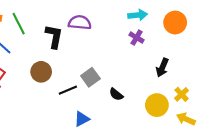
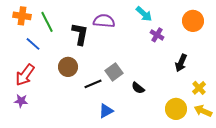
cyan arrow: (138, 15) -> (144, 14), moved, turned 48
yellow circle: (157, 105) -> (176, 109), moved

